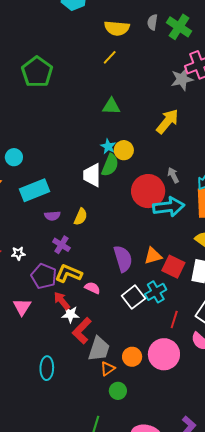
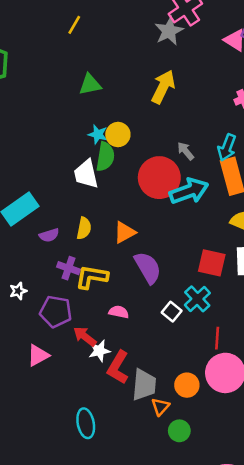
orange triangle: (153, 256) -> (124, 232), moved
yellow L-shape: (69, 273) -> (92, 277), moved
white square: (133, 297) -> (172, 312), size x0.7
pink triangle: (22, 307) -> (38, 355), turned 42
red line: (174, 319) -> (217, 338), moved

